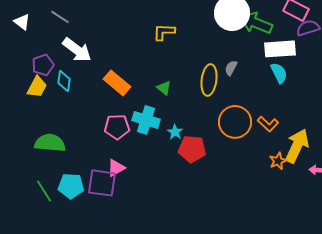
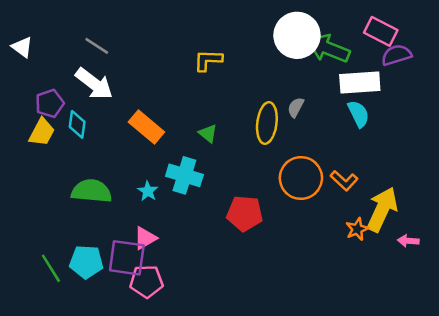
gray line: (60, 17) -> (97, 46), moved
pink pentagon: (117, 127) -> (146, 281), moved
cyan star: (175, 132) -> (148, 191), moved
green semicircle: (50, 143) -> (92, 191), moved

